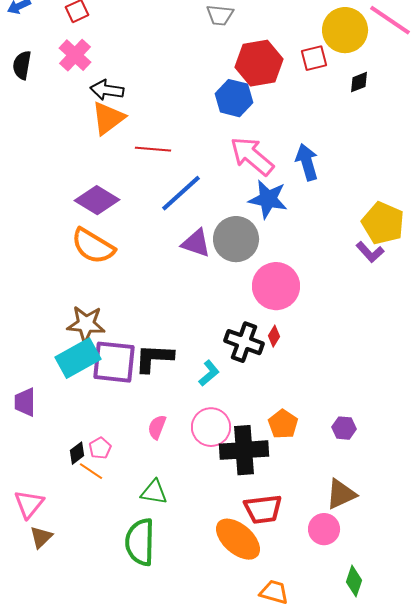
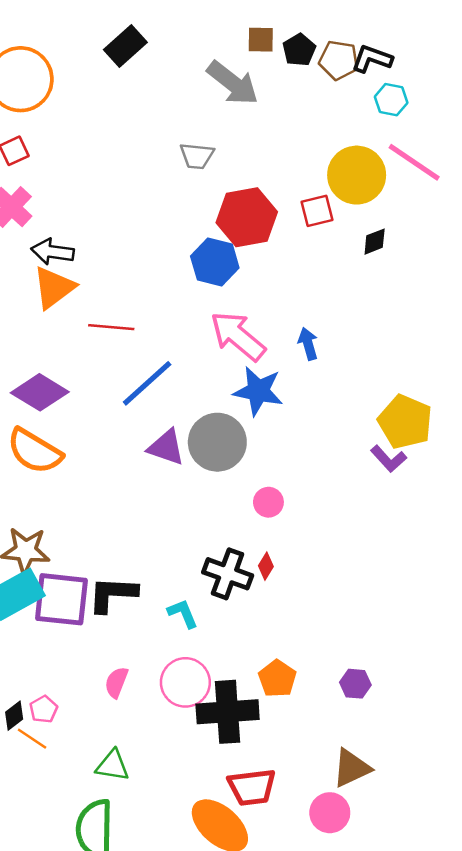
blue arrow: (307, 162) -> (308, 344), size x0.7
pink circle: (276, 286) -> (268, 502), size x0.5
cyan L-shape: (209, 373) -> (183, 613), turned -72

